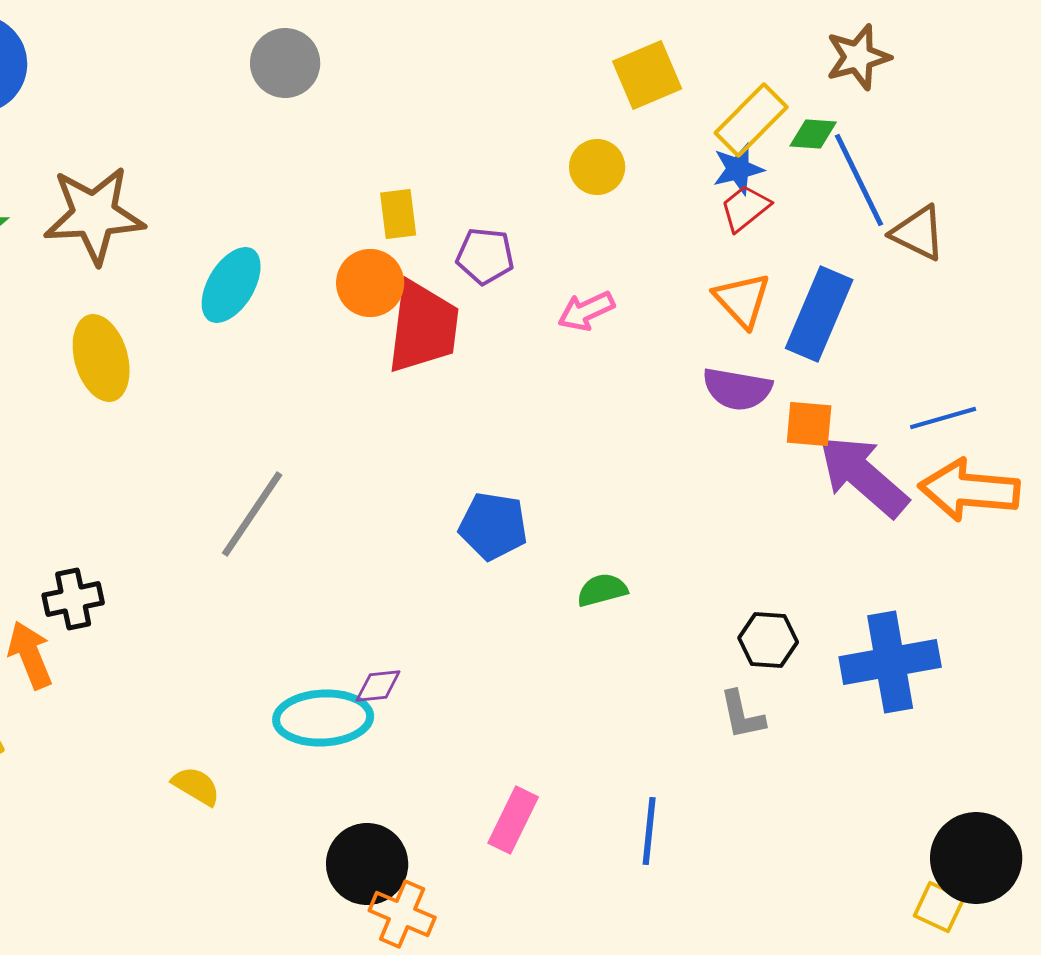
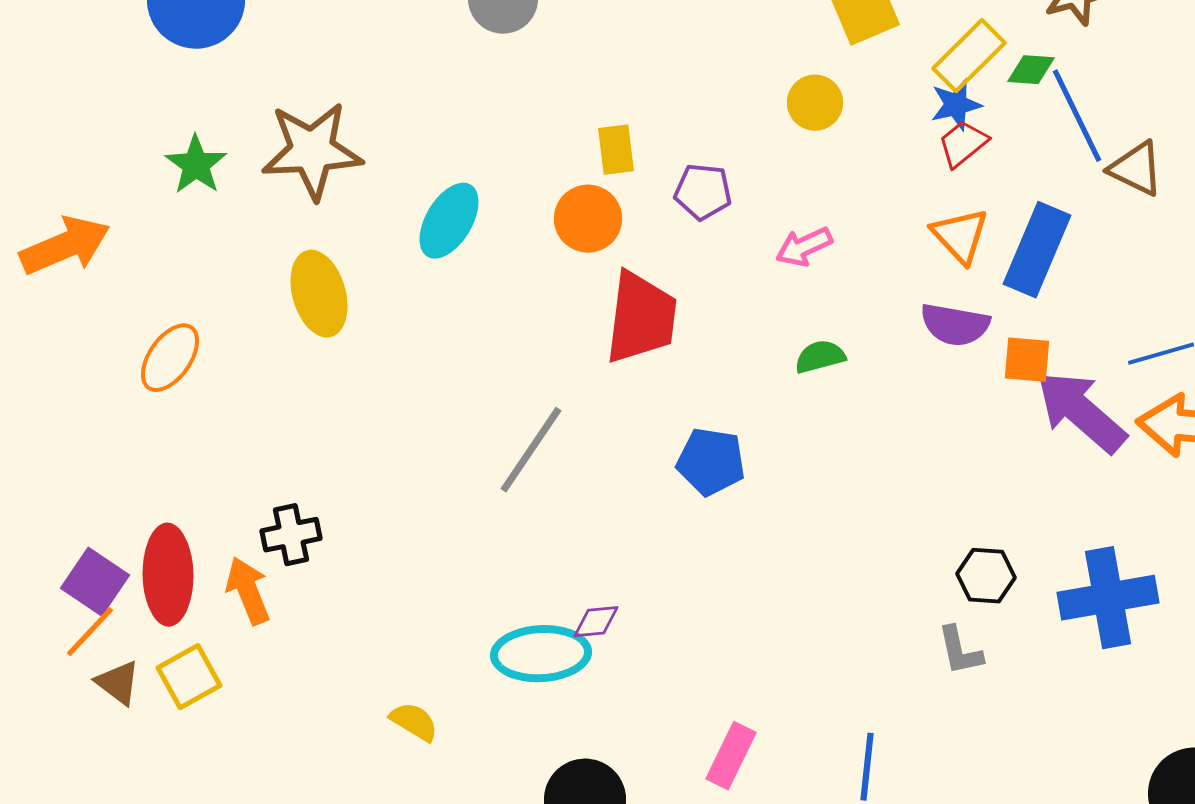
red trapezoid: (423, 327) -> (641, 318), moved
gray line: (252, 514) -> (531, 450), moved
green semicircle: (602, 590) -> (820, 357), moved

